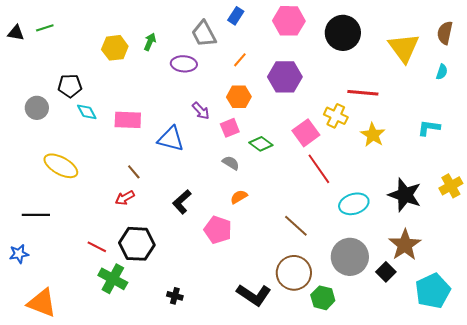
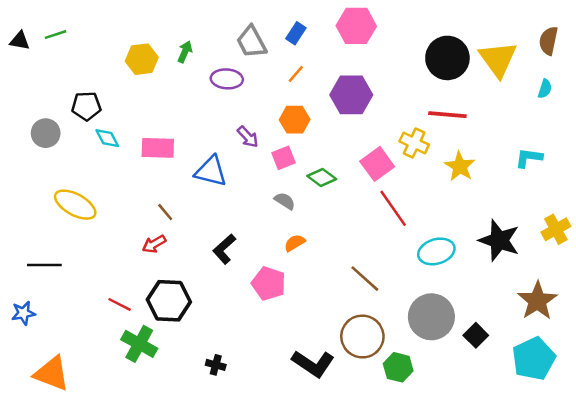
blue rectangle: (236, 16) -> (296, 33), moved
black circle: (343, 33) -> (447, 58), moved
brown star: (405, 245) -> (537, 301), moved

